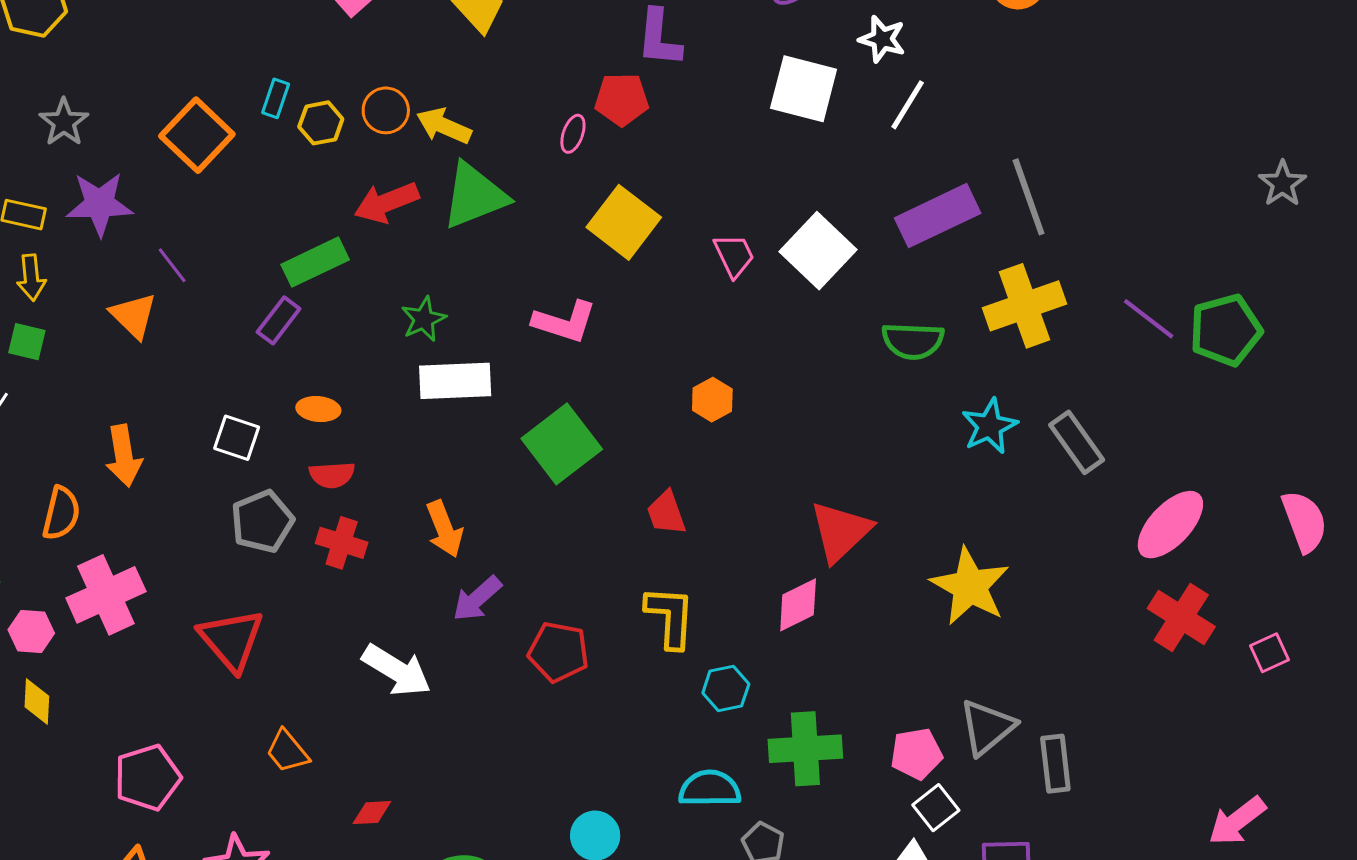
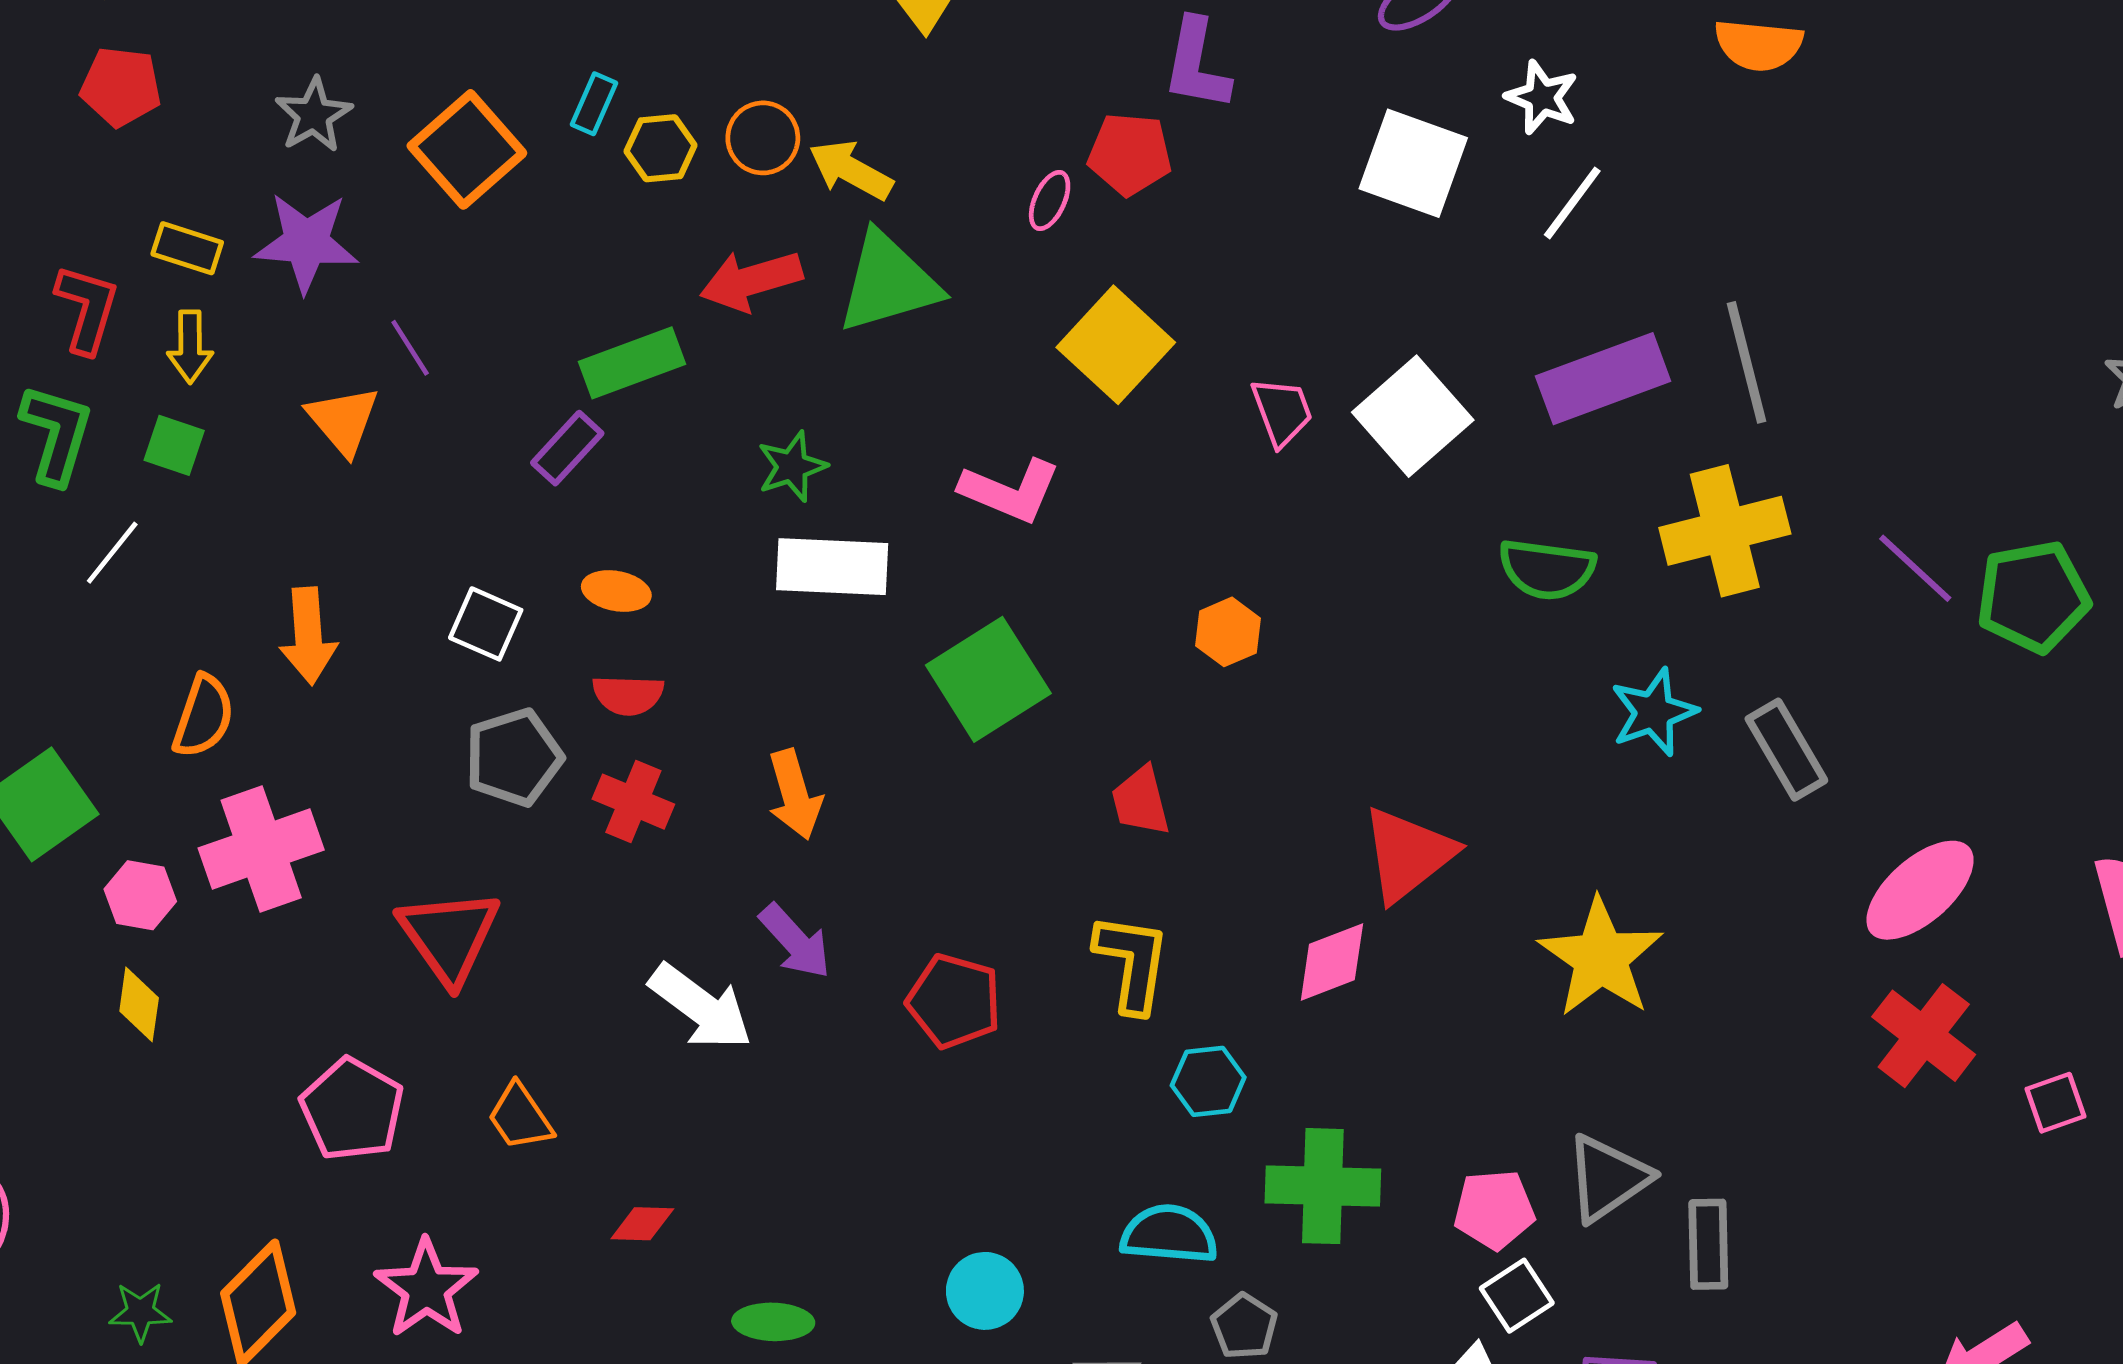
gray star: (64, 122) -> (314, 115), moved
purple arrow: (477, 599) -> (795, 941), moved, turned -96
pink pentagon: (148, 778) -> (352, 1109), moved, turned -30

